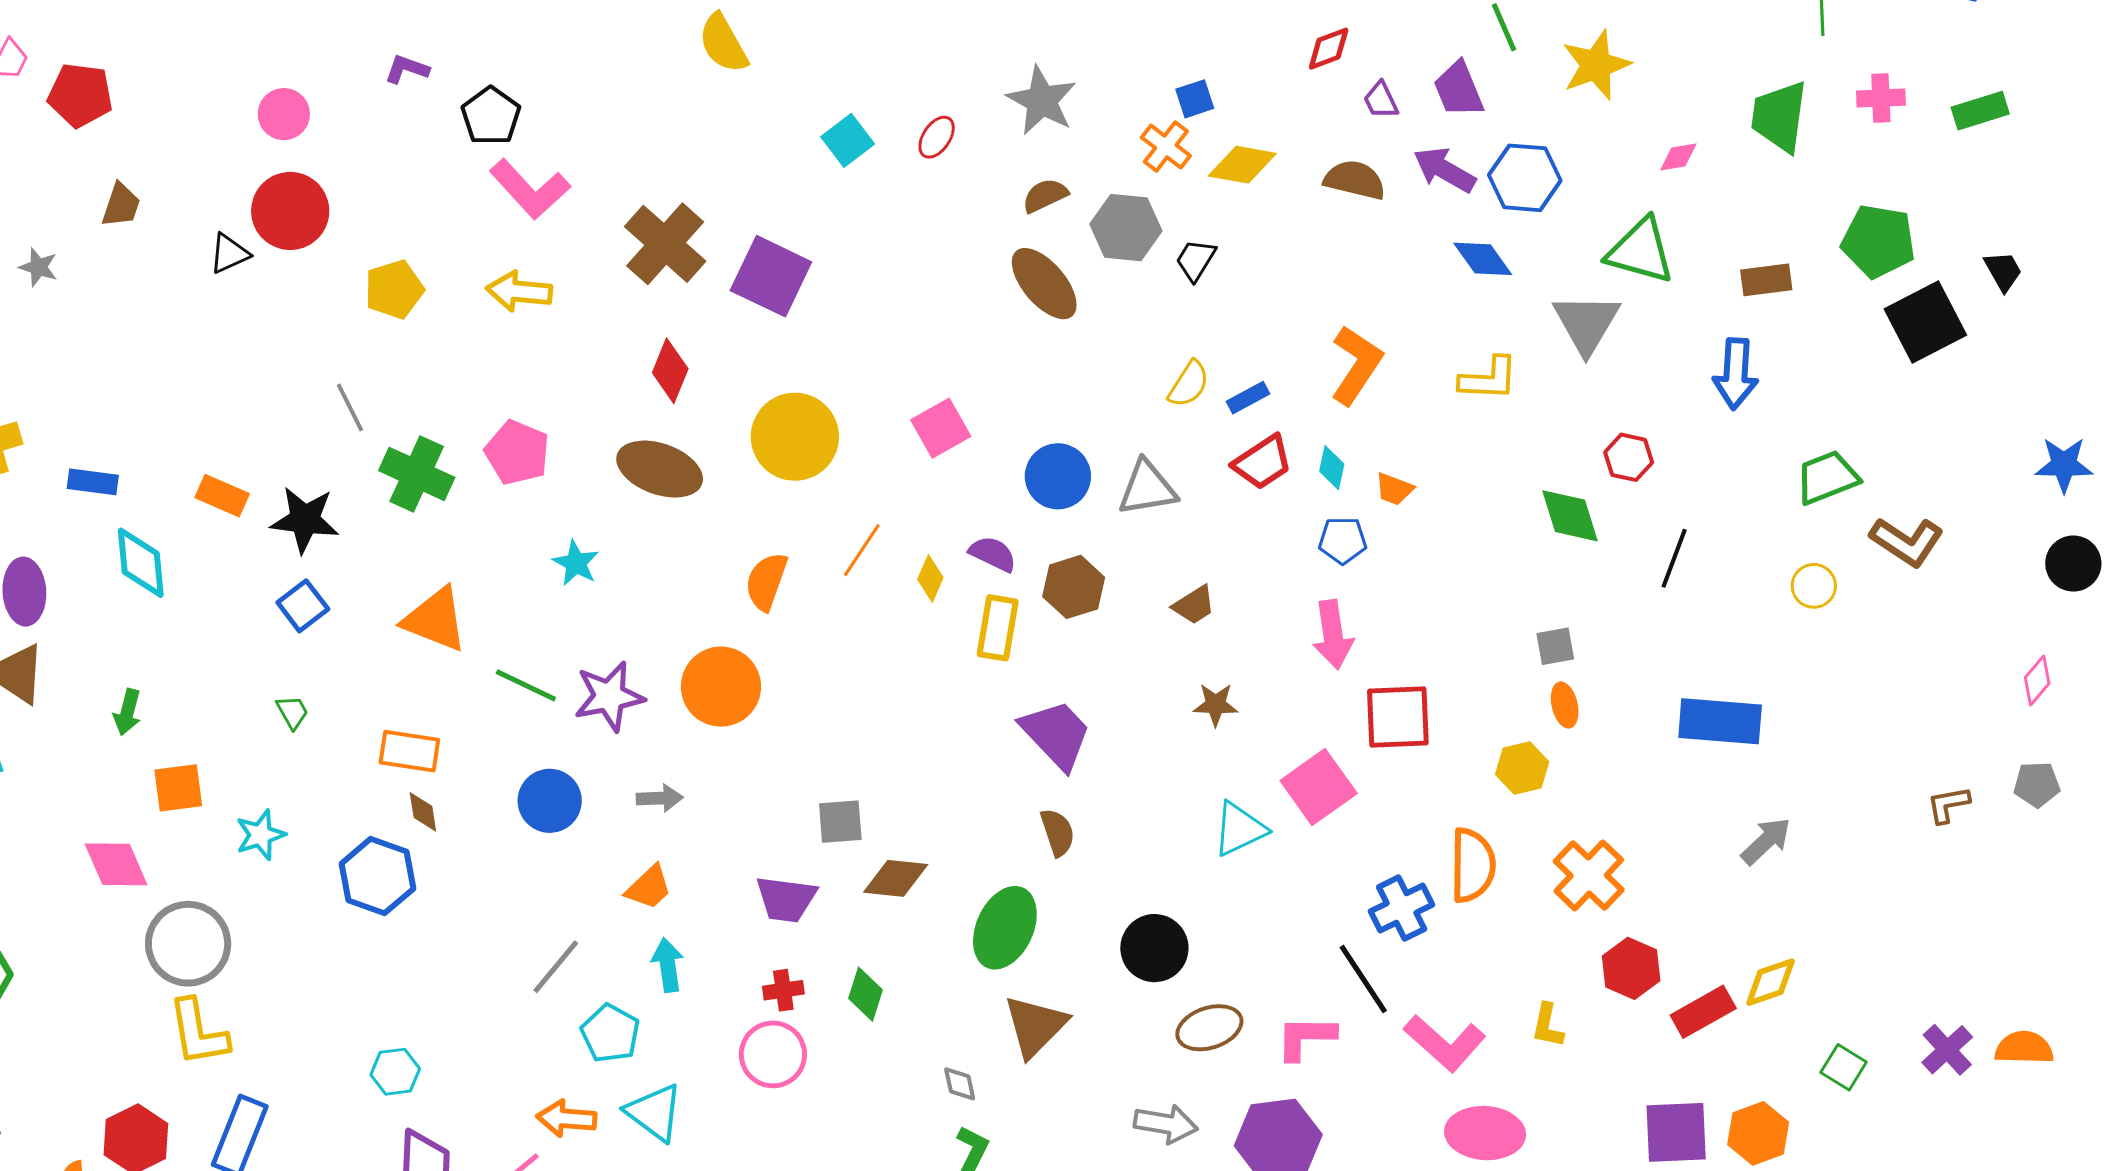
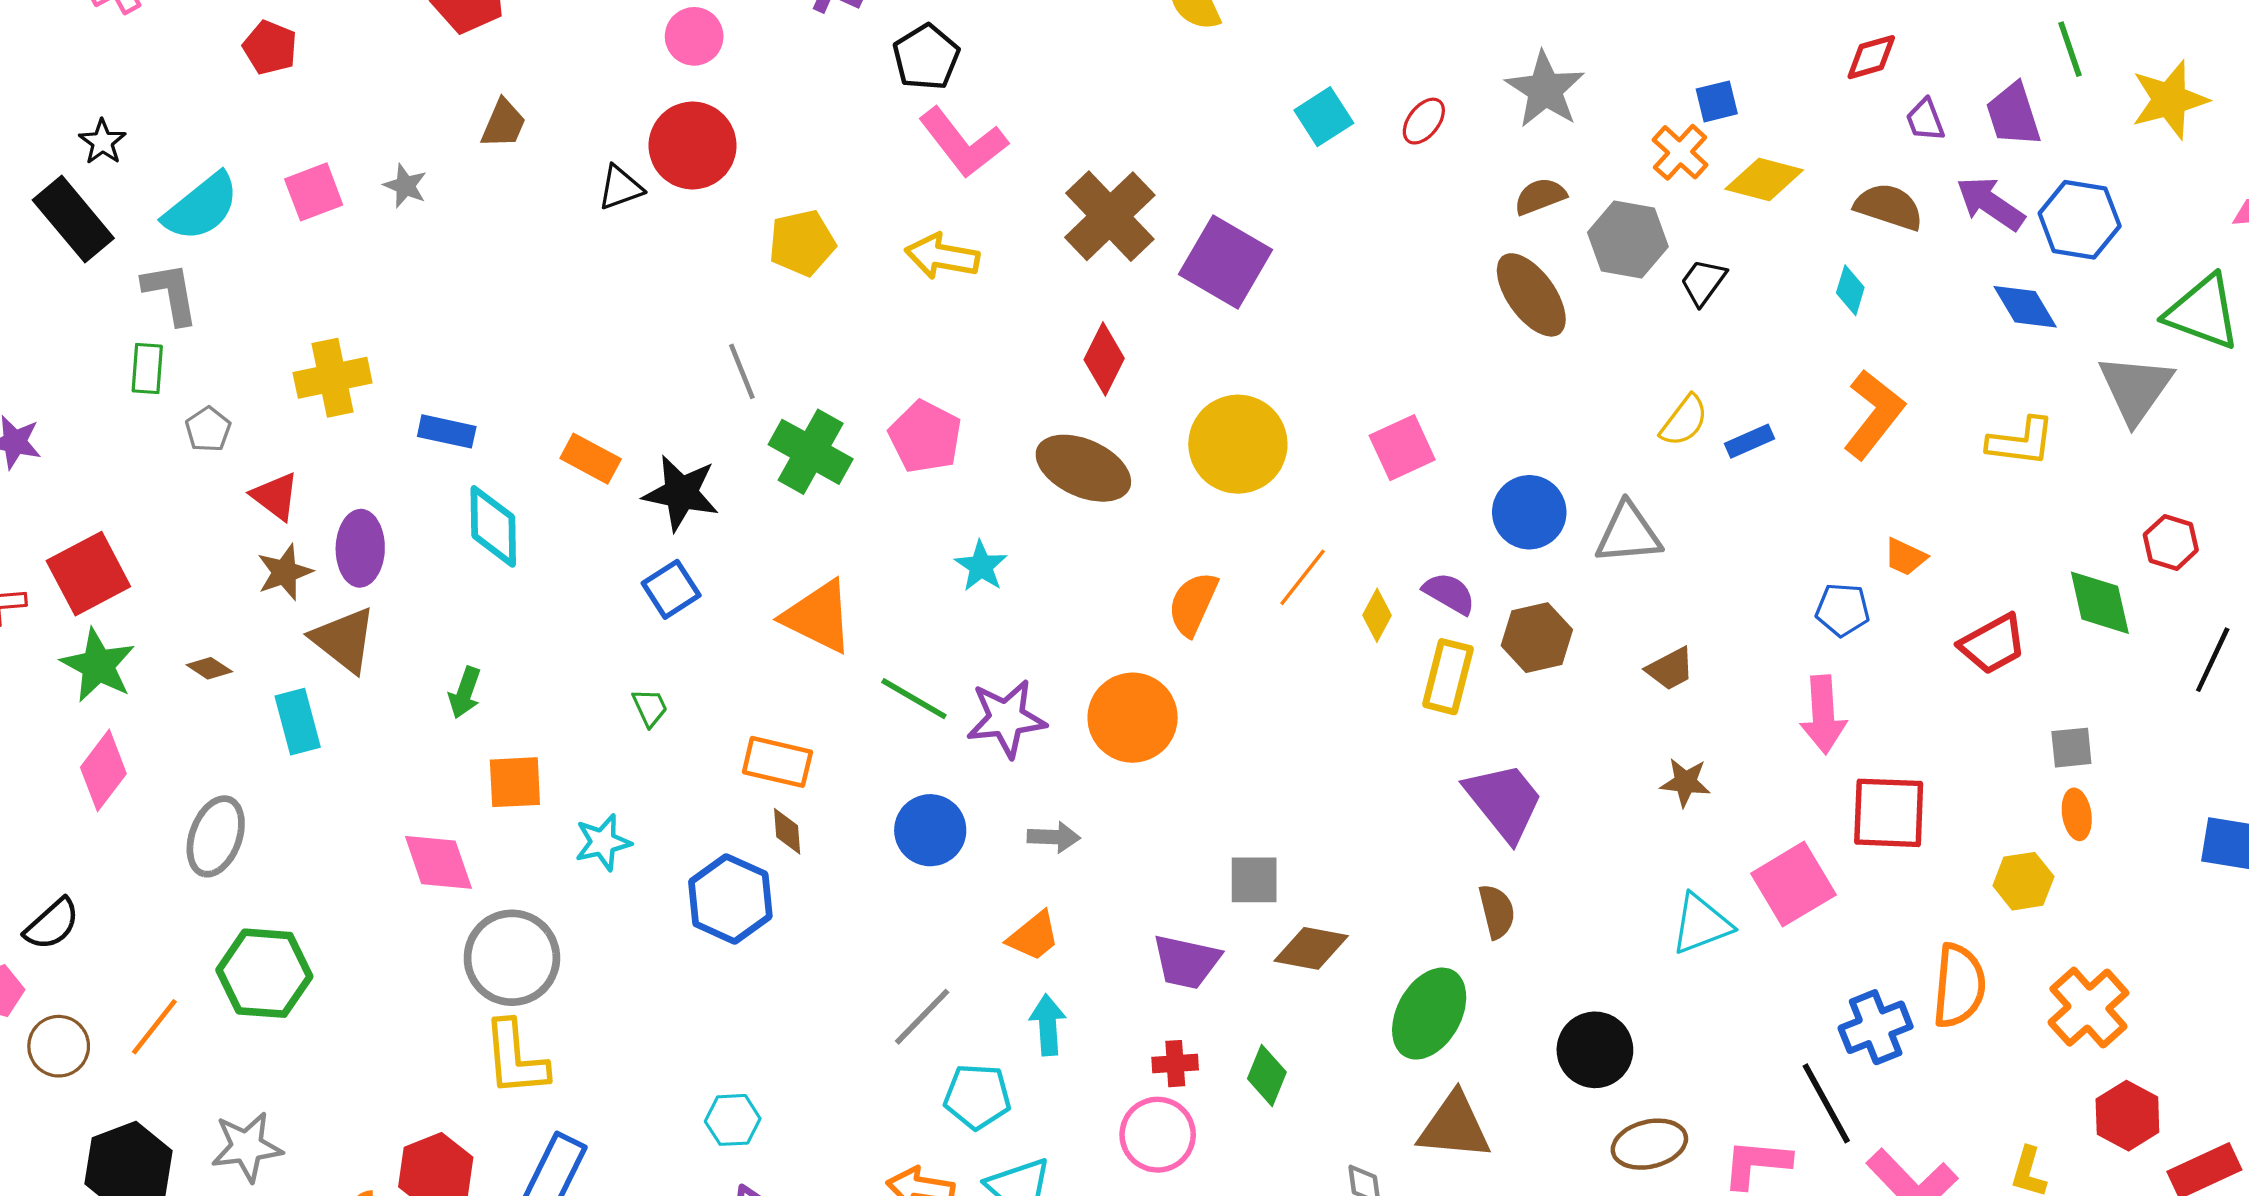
red trapezoid: (1263, 462) -> (1993, 644), moved
cyan diamond: (1332, 468) -> (1850, 290), moved
brown triangle: (1035, 1026) -> (1454, 1126), turned 46
cyan pentagon: (610, 1033) -> (977, 1096), turned -30

